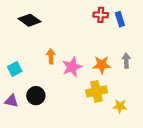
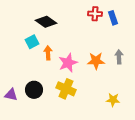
black diamond: (30, 20) -> (46, 22), moved
cyan square: (15, 69) -> (32, 42), moved
yellow cross: (96, 91) -> (66, 89), moved, turned 36

